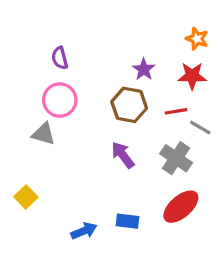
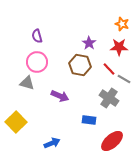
red line: (176, 111) -> (109, 69), turned 56
purple arrow: (123, 155) -> (60, 96), moved, turned 150
yellow square: (26, 197) -> (16, 122), size x1.5
red ellipse: (181, 207) -> (112, 141), moved
blue rectangle: (128, 221) -> (89, 120), moved

